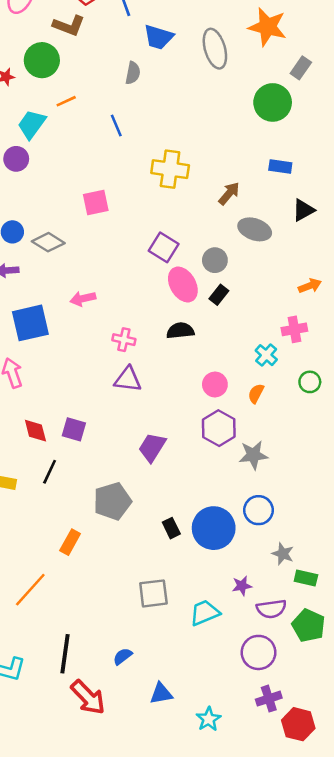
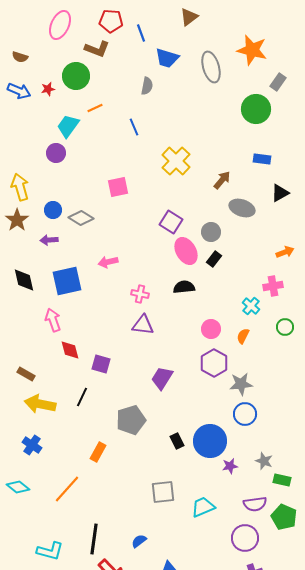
yellow cross: (170, 169) -> (176, 161), turned 36
red diamond: (35, 431) -> (70, 350), moved
blue circle: (259, 510) -> (245, 414), moved
purple star: (242, 586) -> (230, 466), moved

